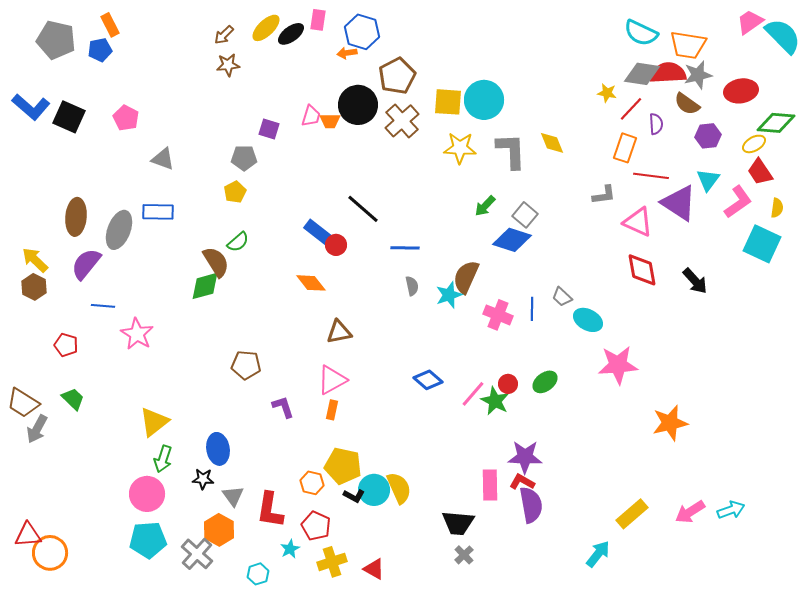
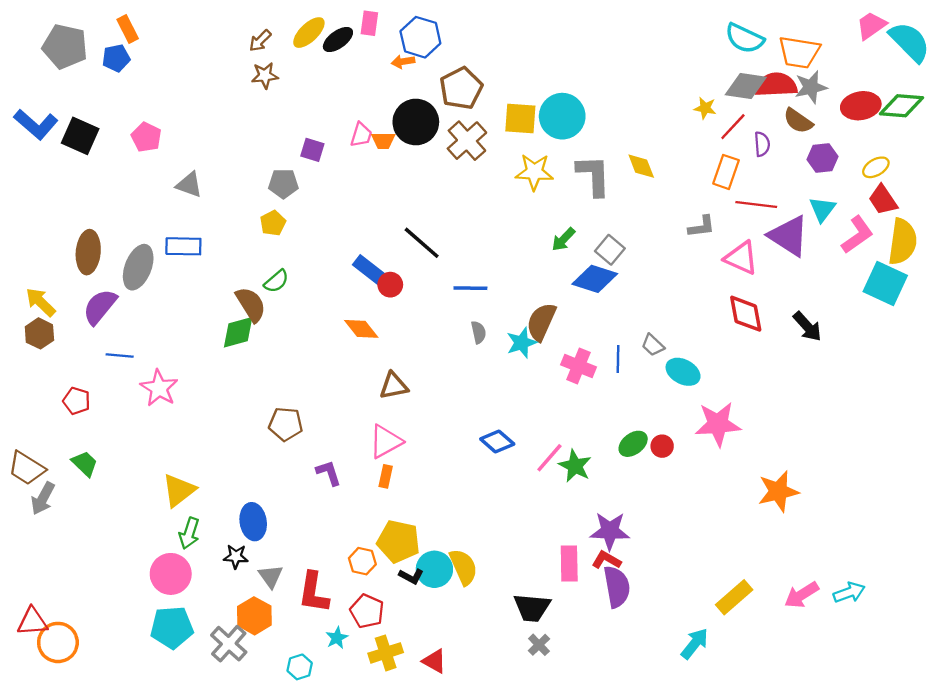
green diamond: (776, 123) -> (901, 106), moved
yellow semicircle: (777, 208) -> (903, 242), size x2.0
red circle: (508, 384) -> (662, 446), moved

